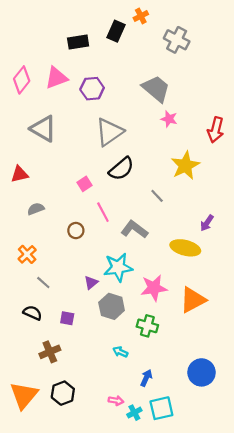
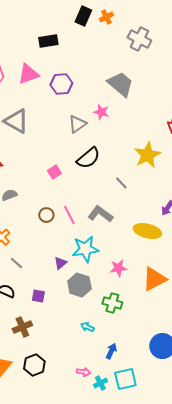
black rectangle: (116, 31) -> (83, 16), moved
pink star: (169, 119) -> (101, 112), moved
gray triangle: (109, 132) -> (77, 124), size x0.7
pink line: (103, 212) -> (69, 215), moved
pink star: (154, 288) -> (118, 268), size x0.7

